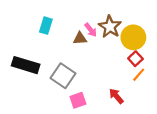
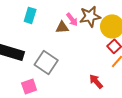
brown star: (110, 27) -> (90, 16), turned 30
pink square: (78, 100) -> (29, 86), moved

